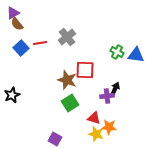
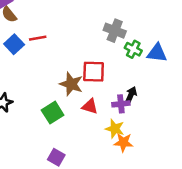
gray cross: (67, 37) -> (115, 31), moved, turned -30
green square: (70, 103) -> (53, 113), moved
red triangle: (94, 118) -> (90, 106), moved
yellow star: (96, 134) -> (115, 129), moved

